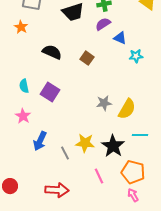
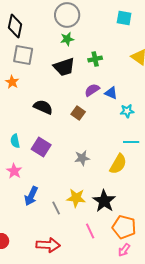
purple semicircle: (103, 24) -> (92, 90), moved
gray star: (104, 103) -> (82, 158), moved
cyan line: (140, 135) -> (131, 142), moved
pink arrow: (133, 195) -> (124, 250), turned -112

